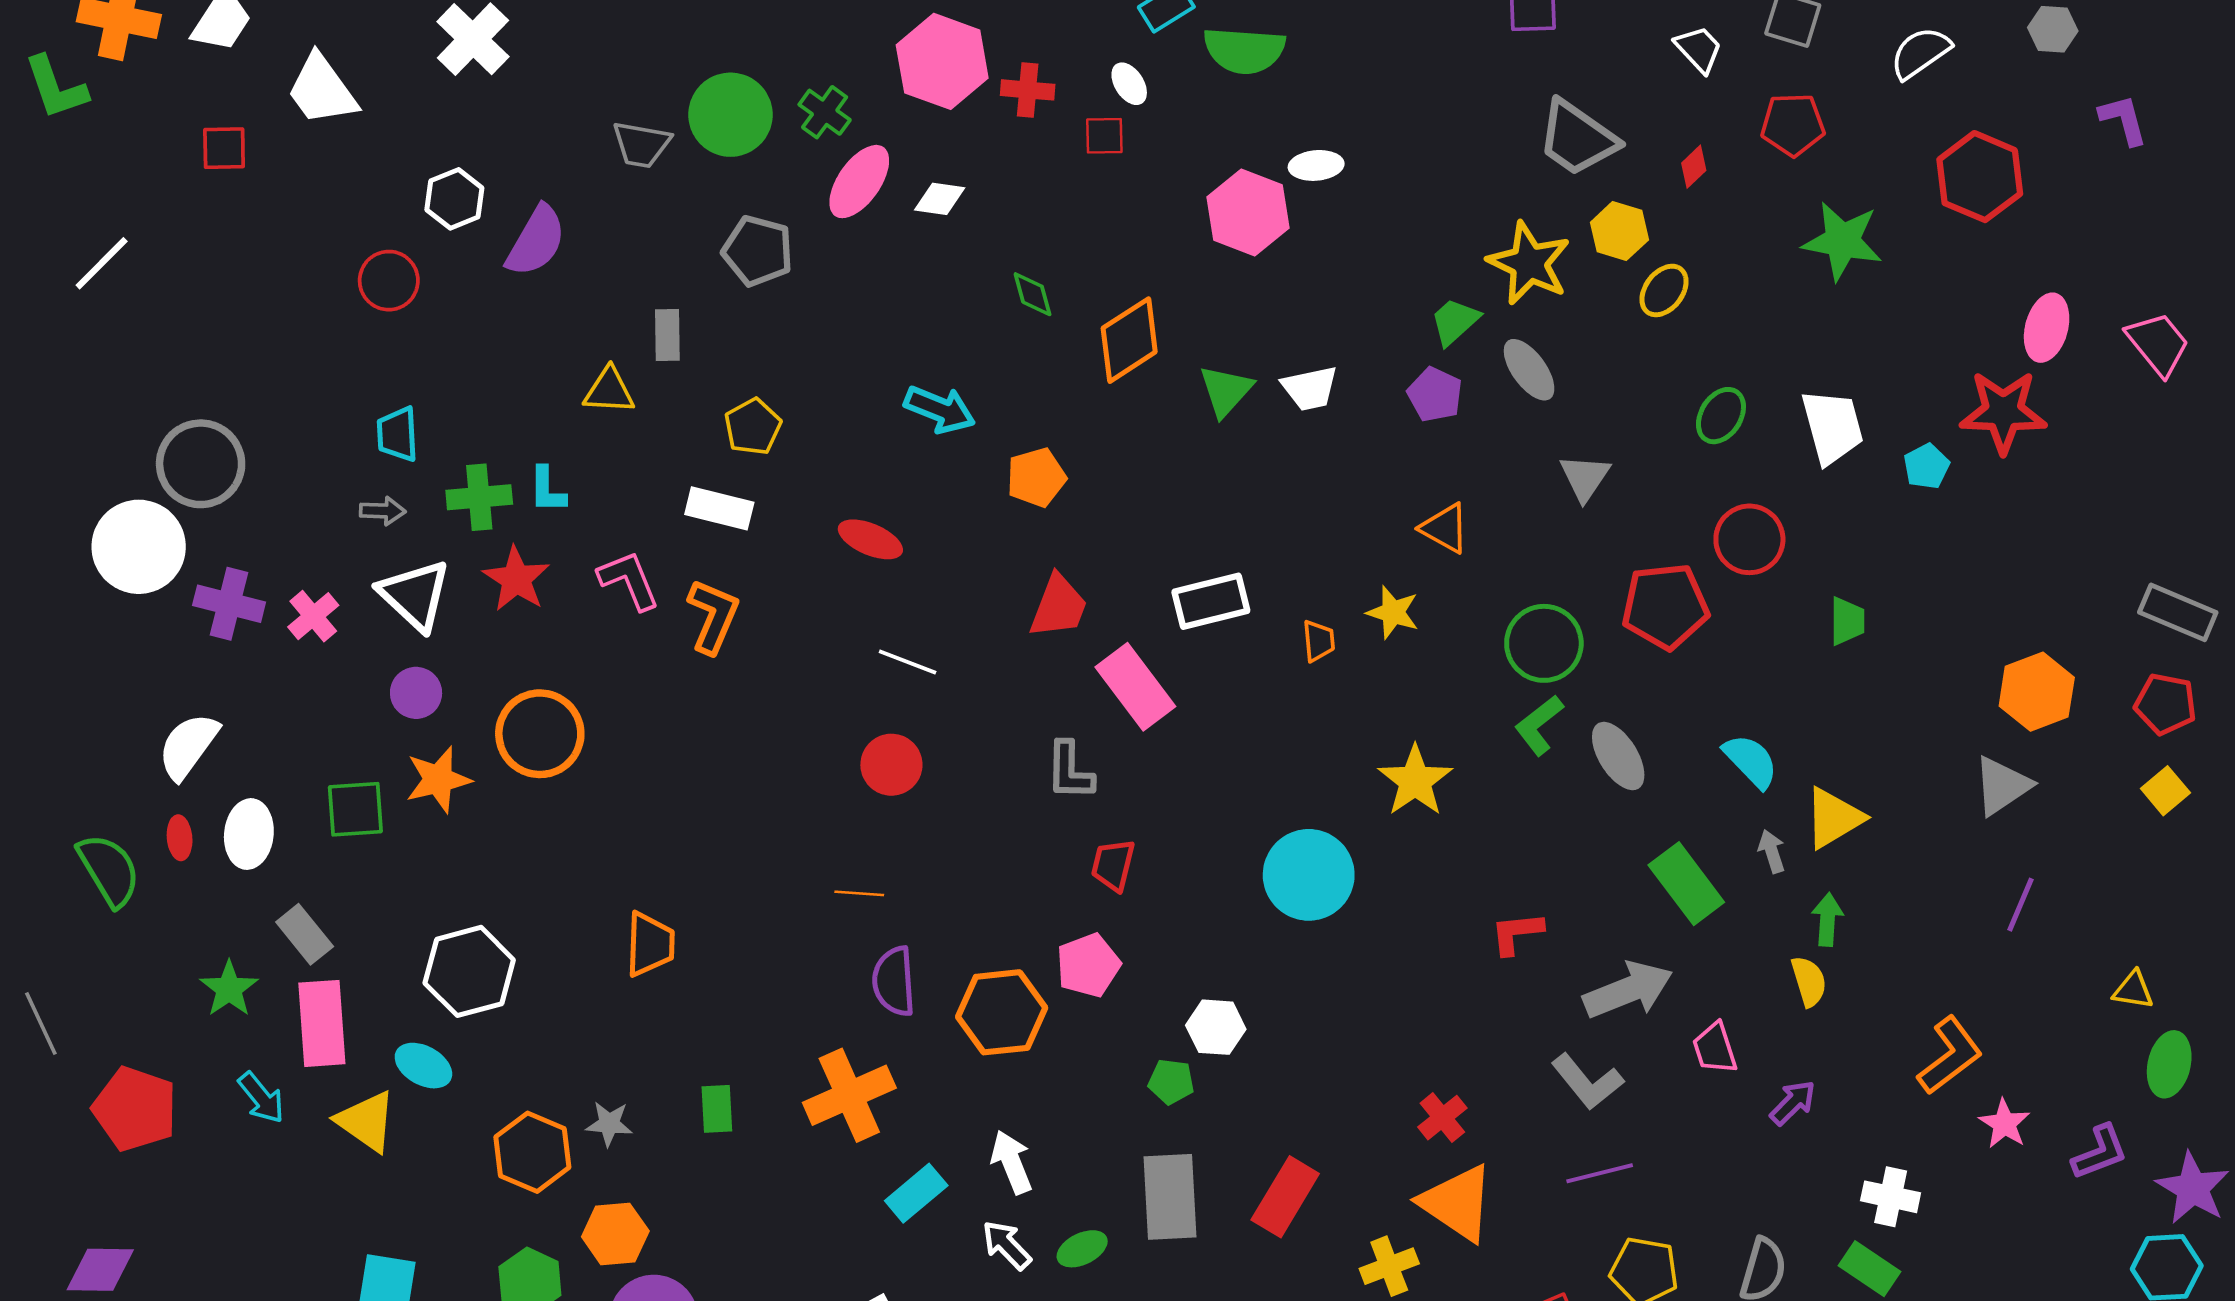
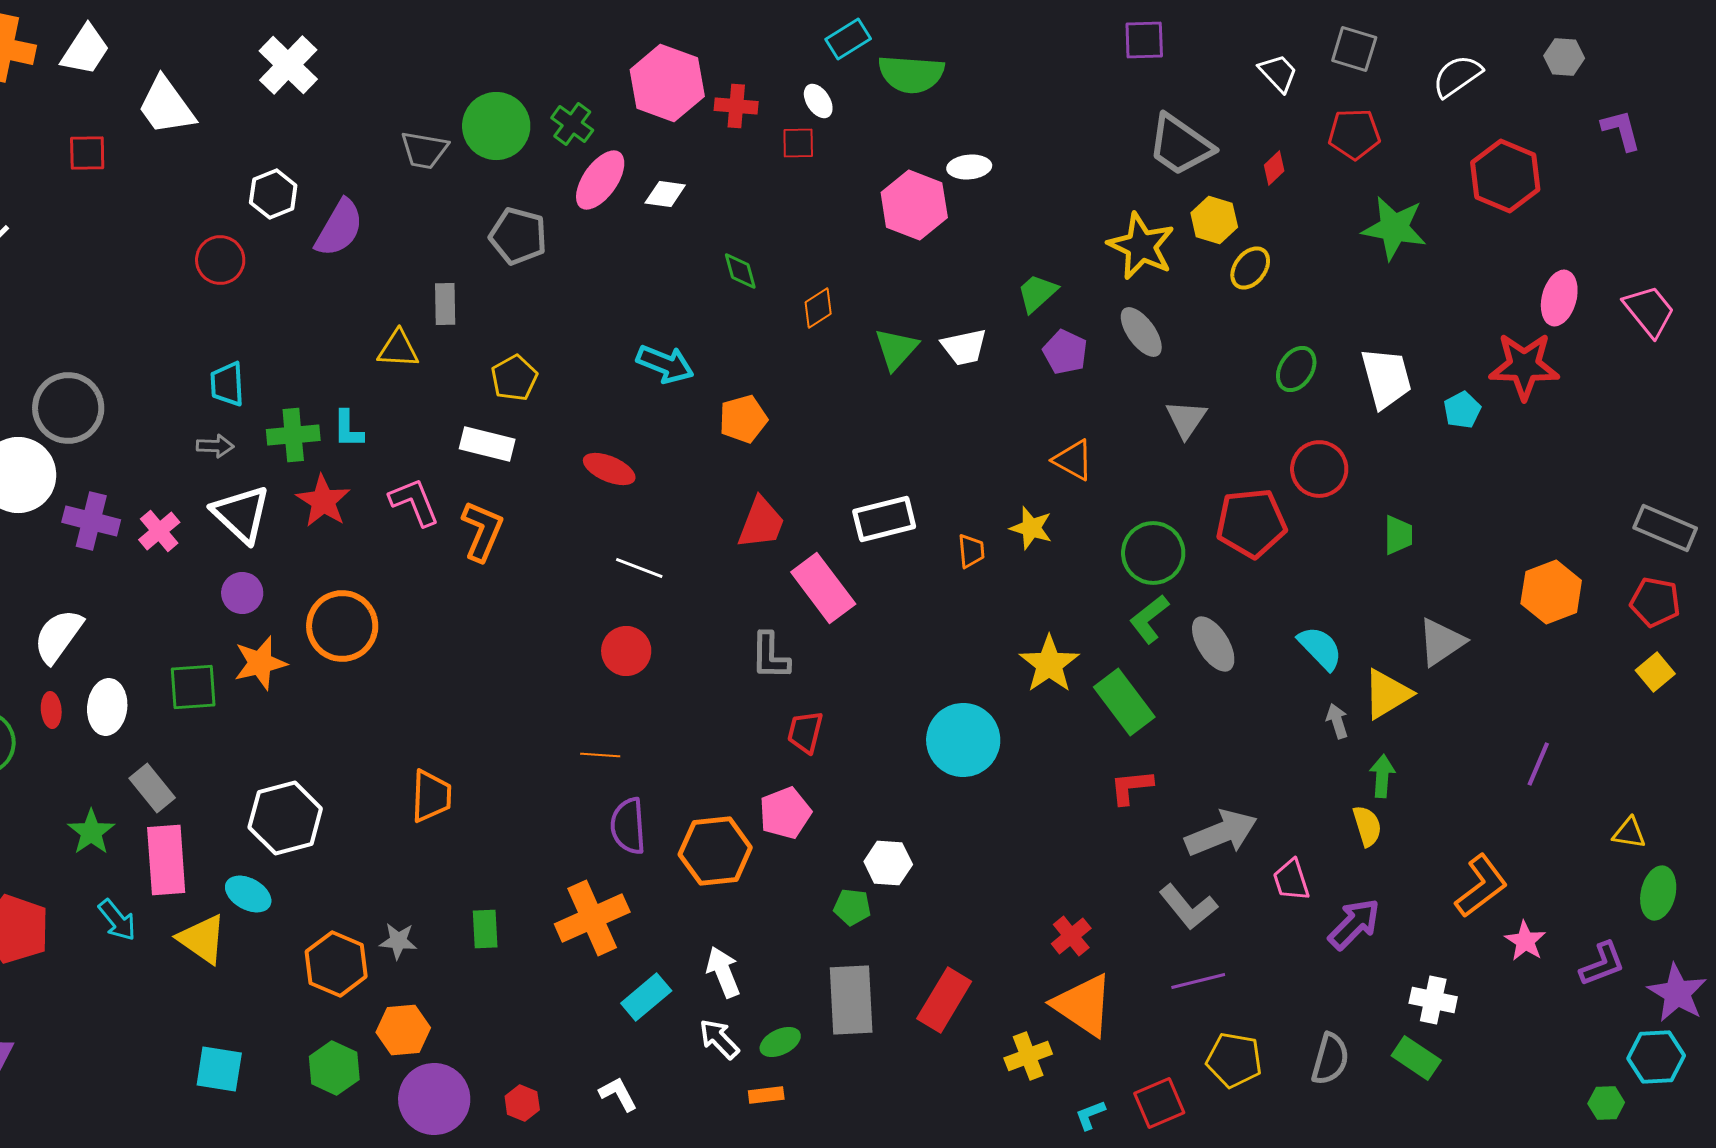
green trapezoid: (1455, 321) -> (1037, 293), moved
orange diamond: (1129, 340) -> (818, 308), size x0.6
gray triangle: (2002, 786) -> (1441, 642), moved
green rectangle: (1686, 884) -> (1124, 702), moved
purple arrow: (1793, 1103) -> (1354, 924), size x1.4

